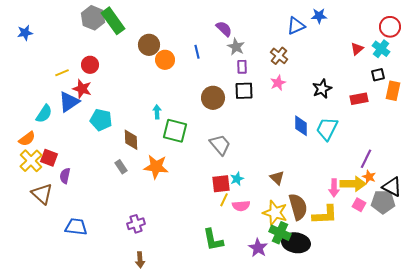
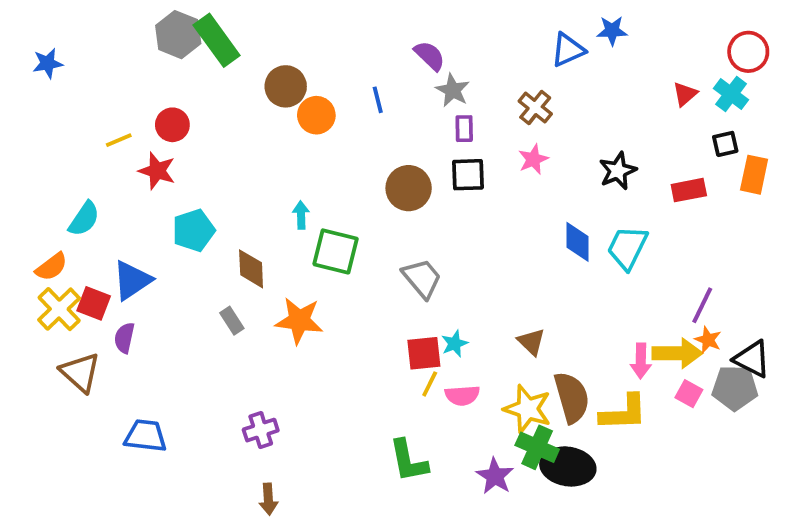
blue triangle: (69, 102) -> (132, 280), moved
cyan pentagon: (101, 120) -> (194, 230), turned -30

